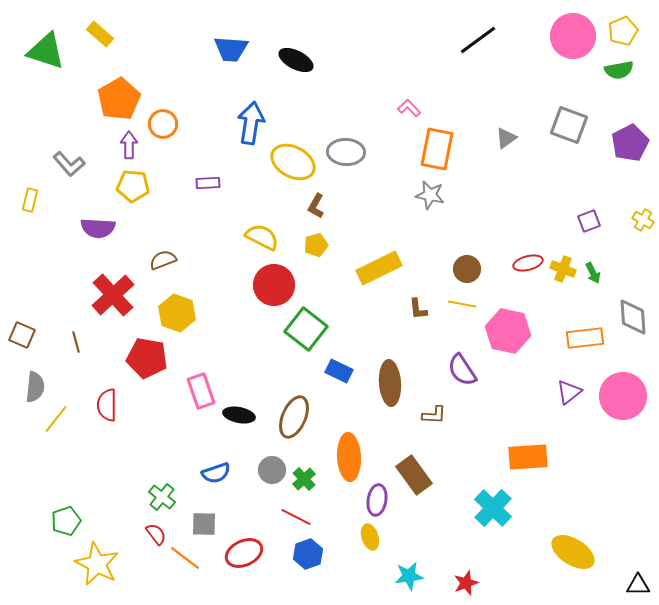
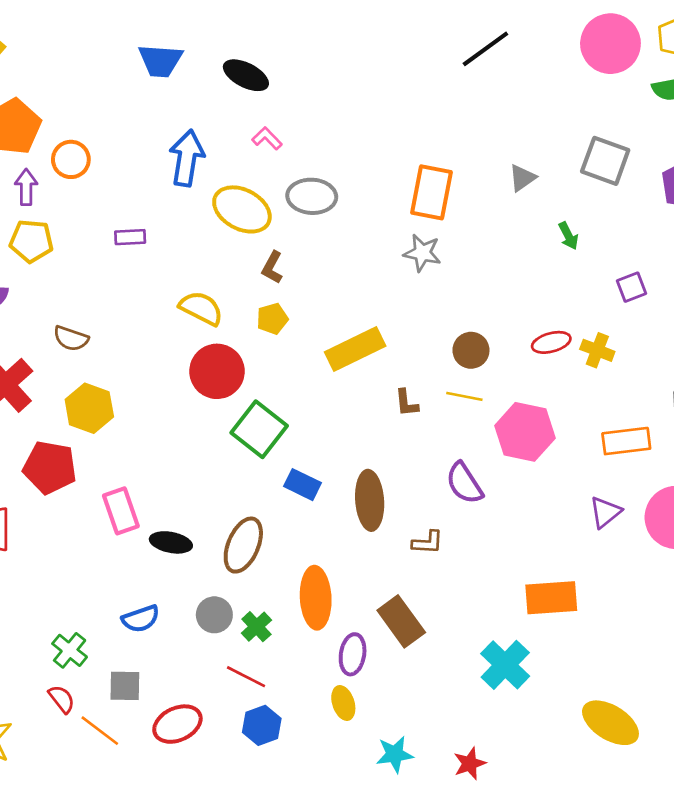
pink L-shape: (409, 108) -> (267, 138), moved
brown semicircle: (163, 260) -> (71, 338), turned -140
green arrow: (593, 273) -> (568, 236), moved

